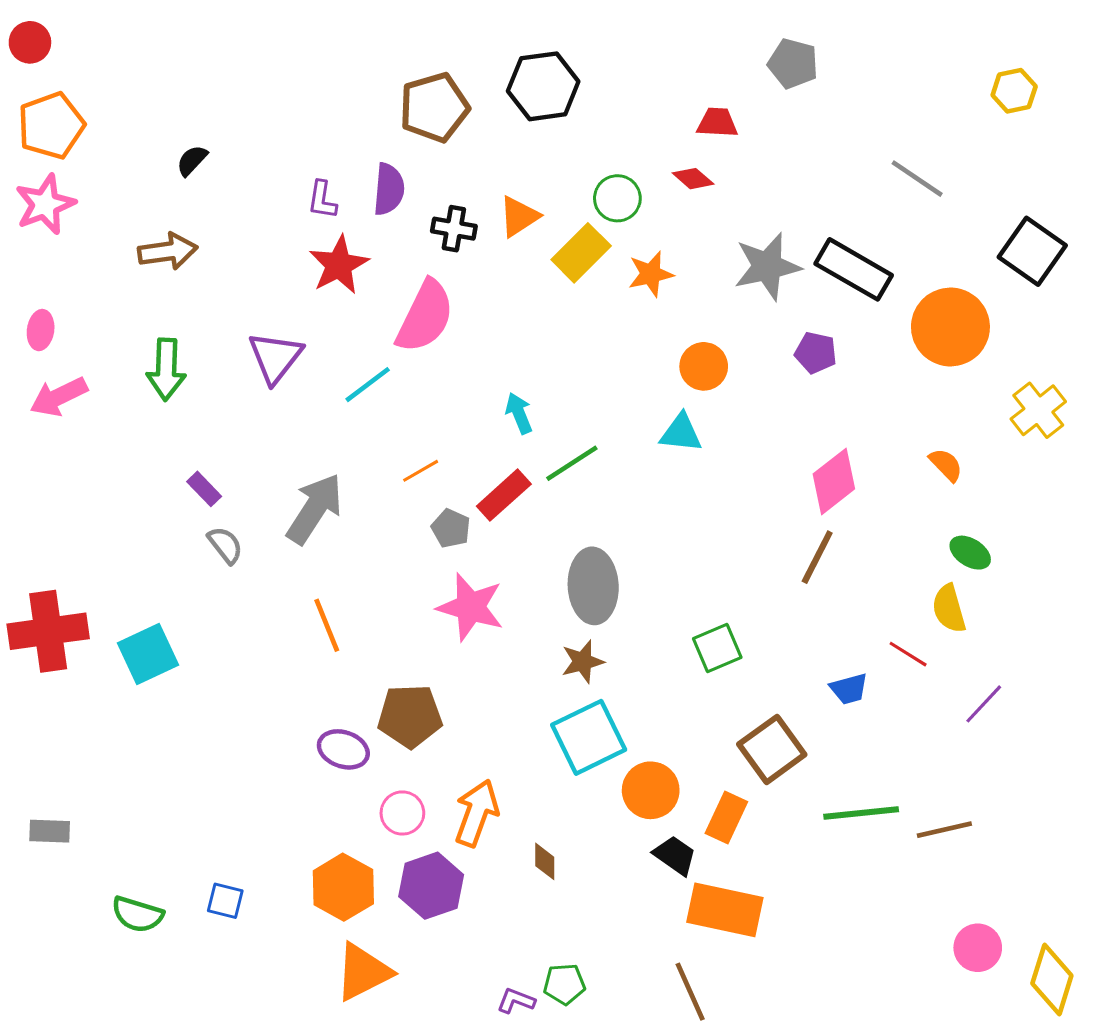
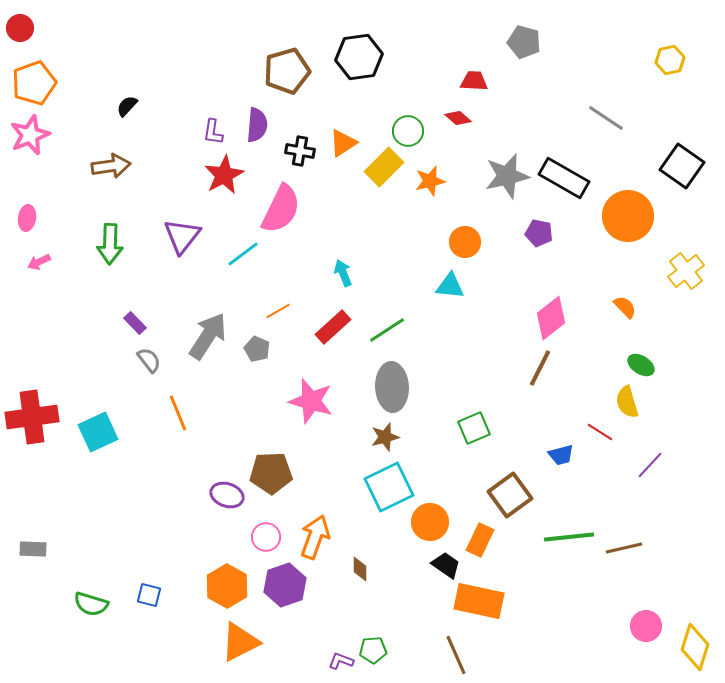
pink arrow: (59, 397) -> (39, 262), size x0.6
green line: (572, 463) -> (387, 330), moved
gray pentagon: (451, 528) -> (257, 349), moved
orange line: (327, 625) -> (178, 413), moved

